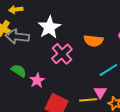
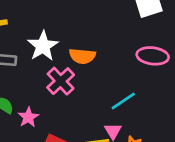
orange semicircle: (93, 41) -> (82, 56), moved

